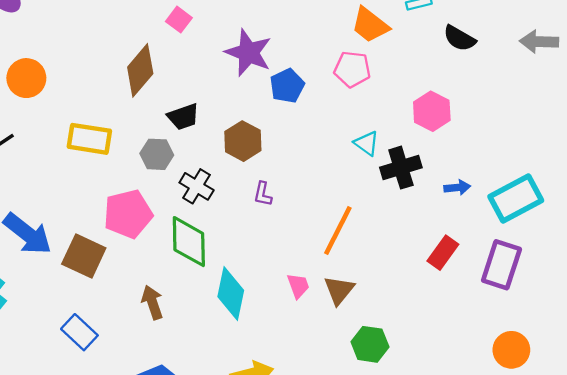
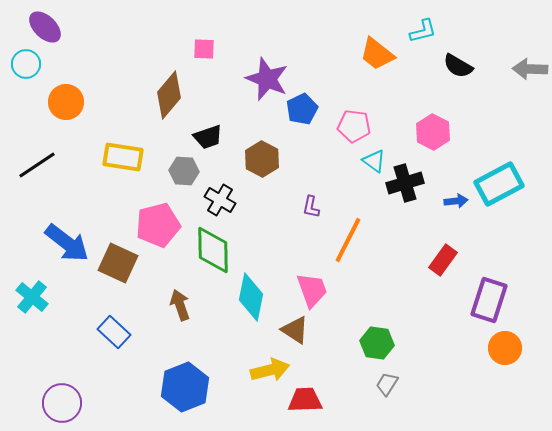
pink square: (179, 20) -> (204, 49), turned -35
pink pentagon: (352, 69) -> (354, 126), moved
purple L-shape: (263, 194) -> (311, 207), moved
cyan rectangle: (516, 198) -> (499, 184), moved
purple rectangle: (501, 265) -> (489, 300), moved
pink trapezoid: (298, 286) -> (312, 290), size x1.5
brown triangle: (339, 290) -> (295, 330), moved, turned -36

